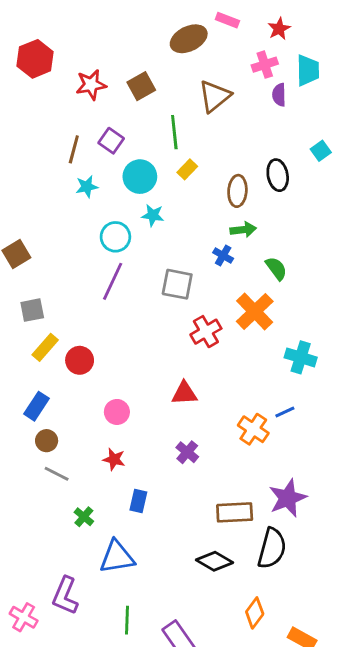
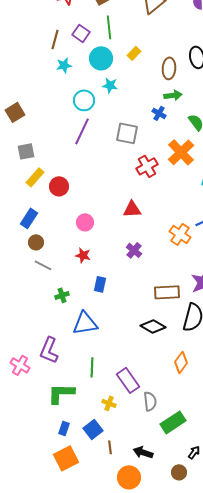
green line: (174, 132) -> (109, 27), moved
green cross: (84, 517) -> (62, 295), turned 32

